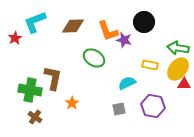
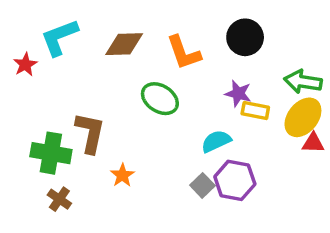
purple star: (124, 40) -> (238, 94), moved
purple hexagon: (153, 106) -> (235, 180), moved
gray square: (119, 109) -> (202, 185), turned -32

